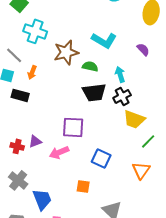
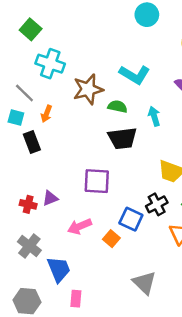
black rectangle: (20, 95) -> (32, 142), turned 54
black cross: (122, 96) -> (157, 204), moved
pink arrow: (59, 152) -> (80, 226), moved
orange square: (83, 186) -> (111, 239), moved, turned 32

